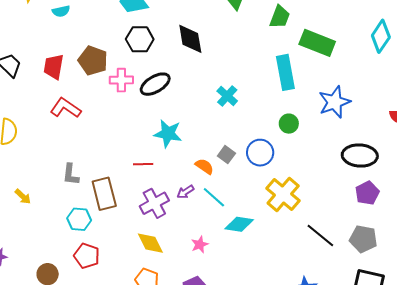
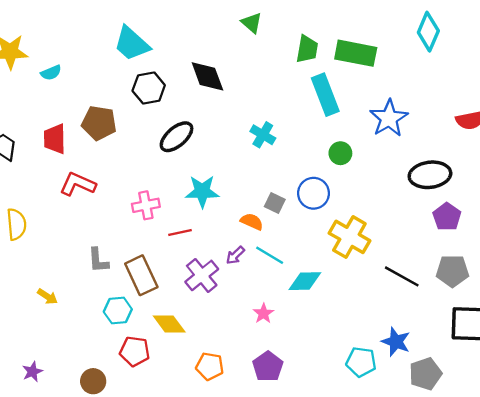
green trapezoid: (280, 17) -> (307, 49), moved
pink cross: (121, 80) -> (146, 205), moved
yellow diamond: (150, 243) -> (169, 324), moved

